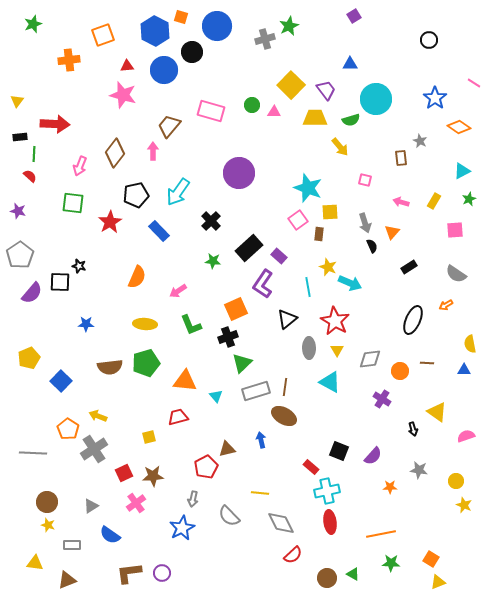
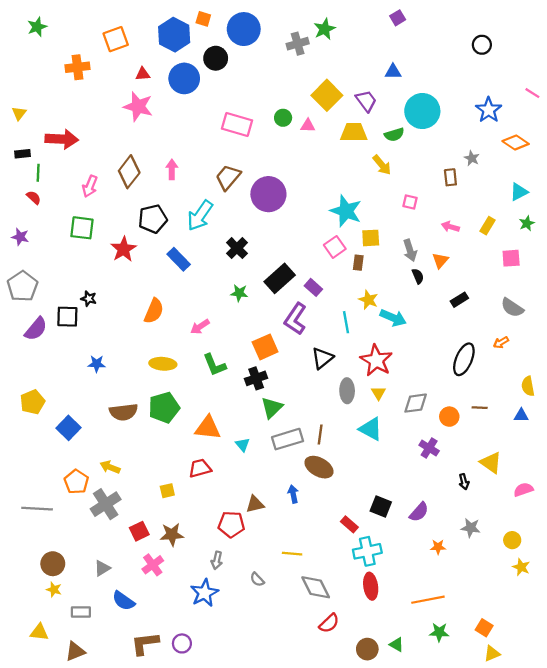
brown trapezoid: (169, 126) -> (228, 177), moved
red pentagon: (206, 467) -> (231, 524), turned 30
gray semicircle: (229, 516) -> (257, 579), size x0.6

